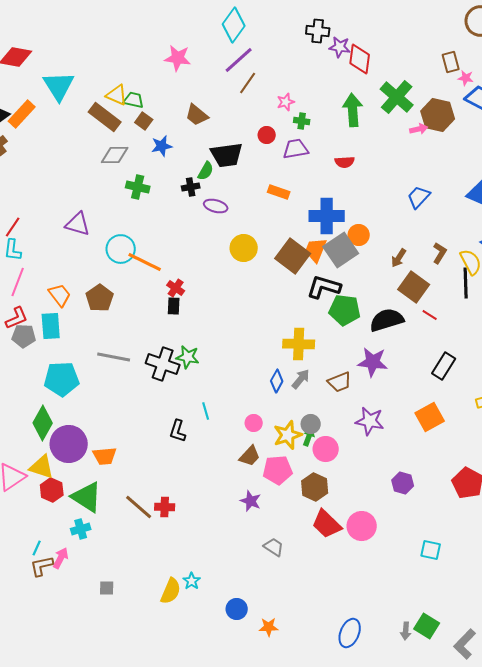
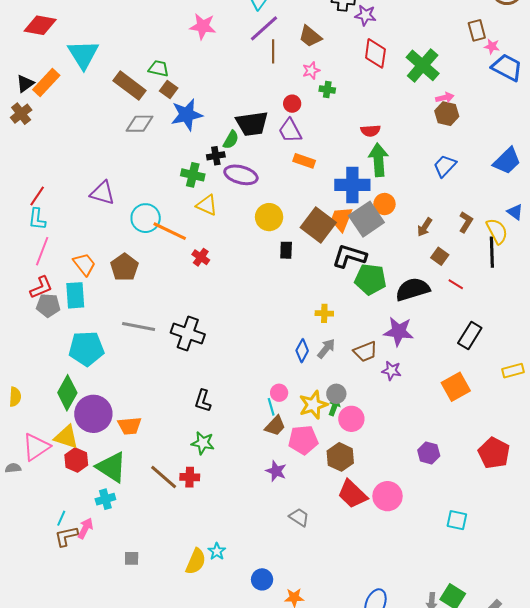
red diamond: (360, 59) -> (375, 53), moved
brown line: (248, 83) -> (273, 51), turned -35
yellow triangle: (117, 95) -> (207, 205), moved
green arrow: (353, 110) -> (378, 160), moved
brown trapezoid: (197, 115) -> (310, 36), moved
brown hexagon: (438, 115) -> (447, 114), moved, size x0.7
blue star: (162, 146) -> (187, 115), size x1.5
purple trapezoid: (296, 149) -> (290, 131), moved, turned -108
green cross: (138, 187) -> (193, 175), moved
purple ellipse: (216, 206) -> (241, 175), size x1.4
brown square: (414, 287) -> (440, 256), size x0.6
black rectangle: (174, 306) -> (286, 250), moved
yellow cross: (299, 344) -> (324, 313), size x0.6
green star: (188, 357) -> (203, 443), moved
cyan line: (206, 411) -> (271, 407), moved
purple star: (370, 421) -> (392, 371), moved, size x0.7

